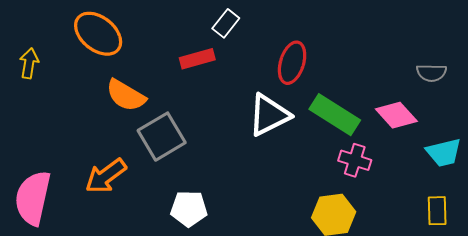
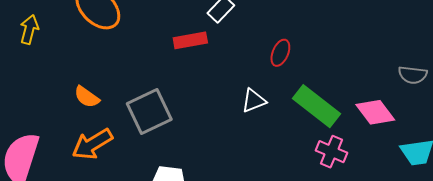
red ellipse: (292, 63) -> (280, 53), size x0.7
orange semicircle: (126, 95) -> (87, 97), moved, size x0.7
white triangle: (269, 115) -> (254, 101), size x0.6

